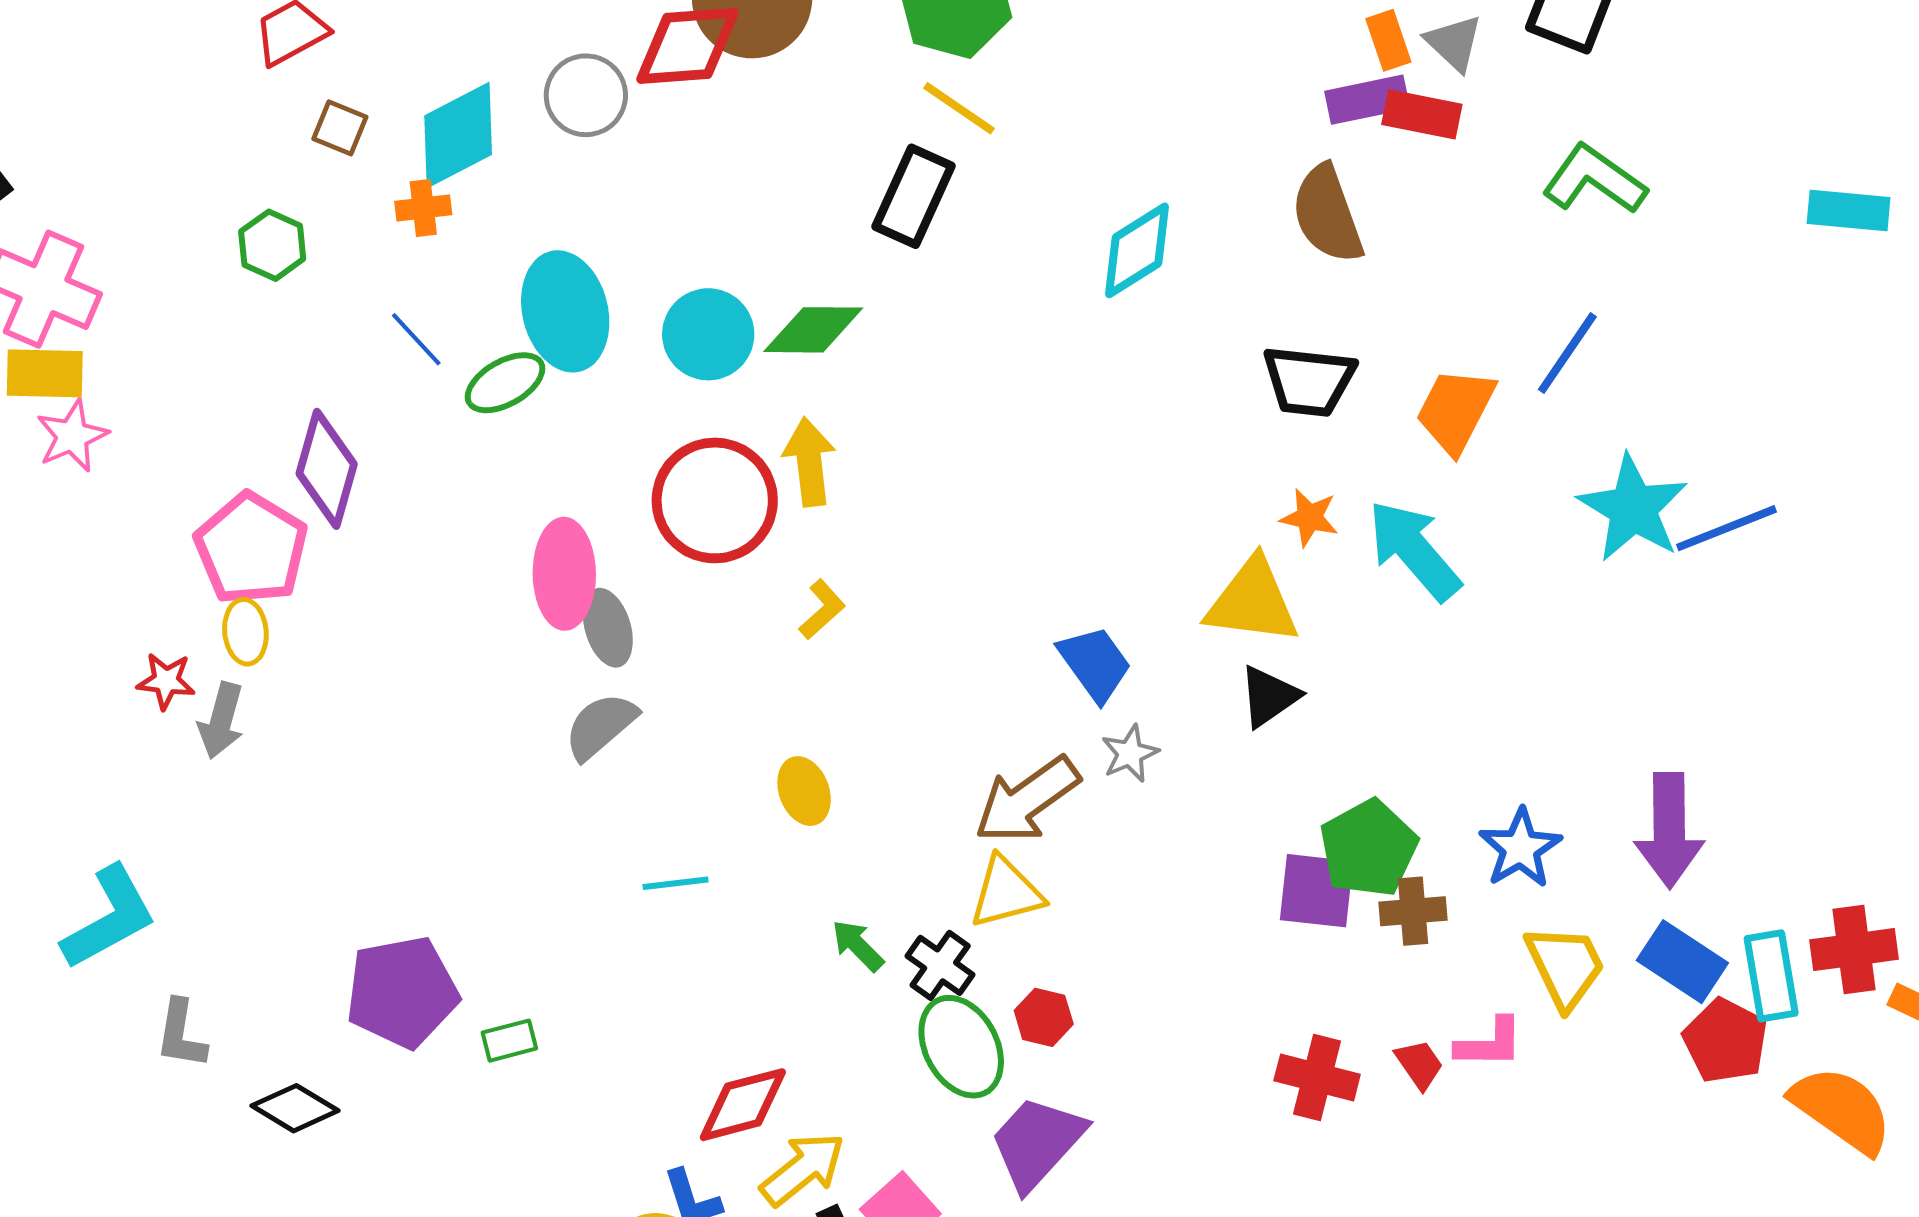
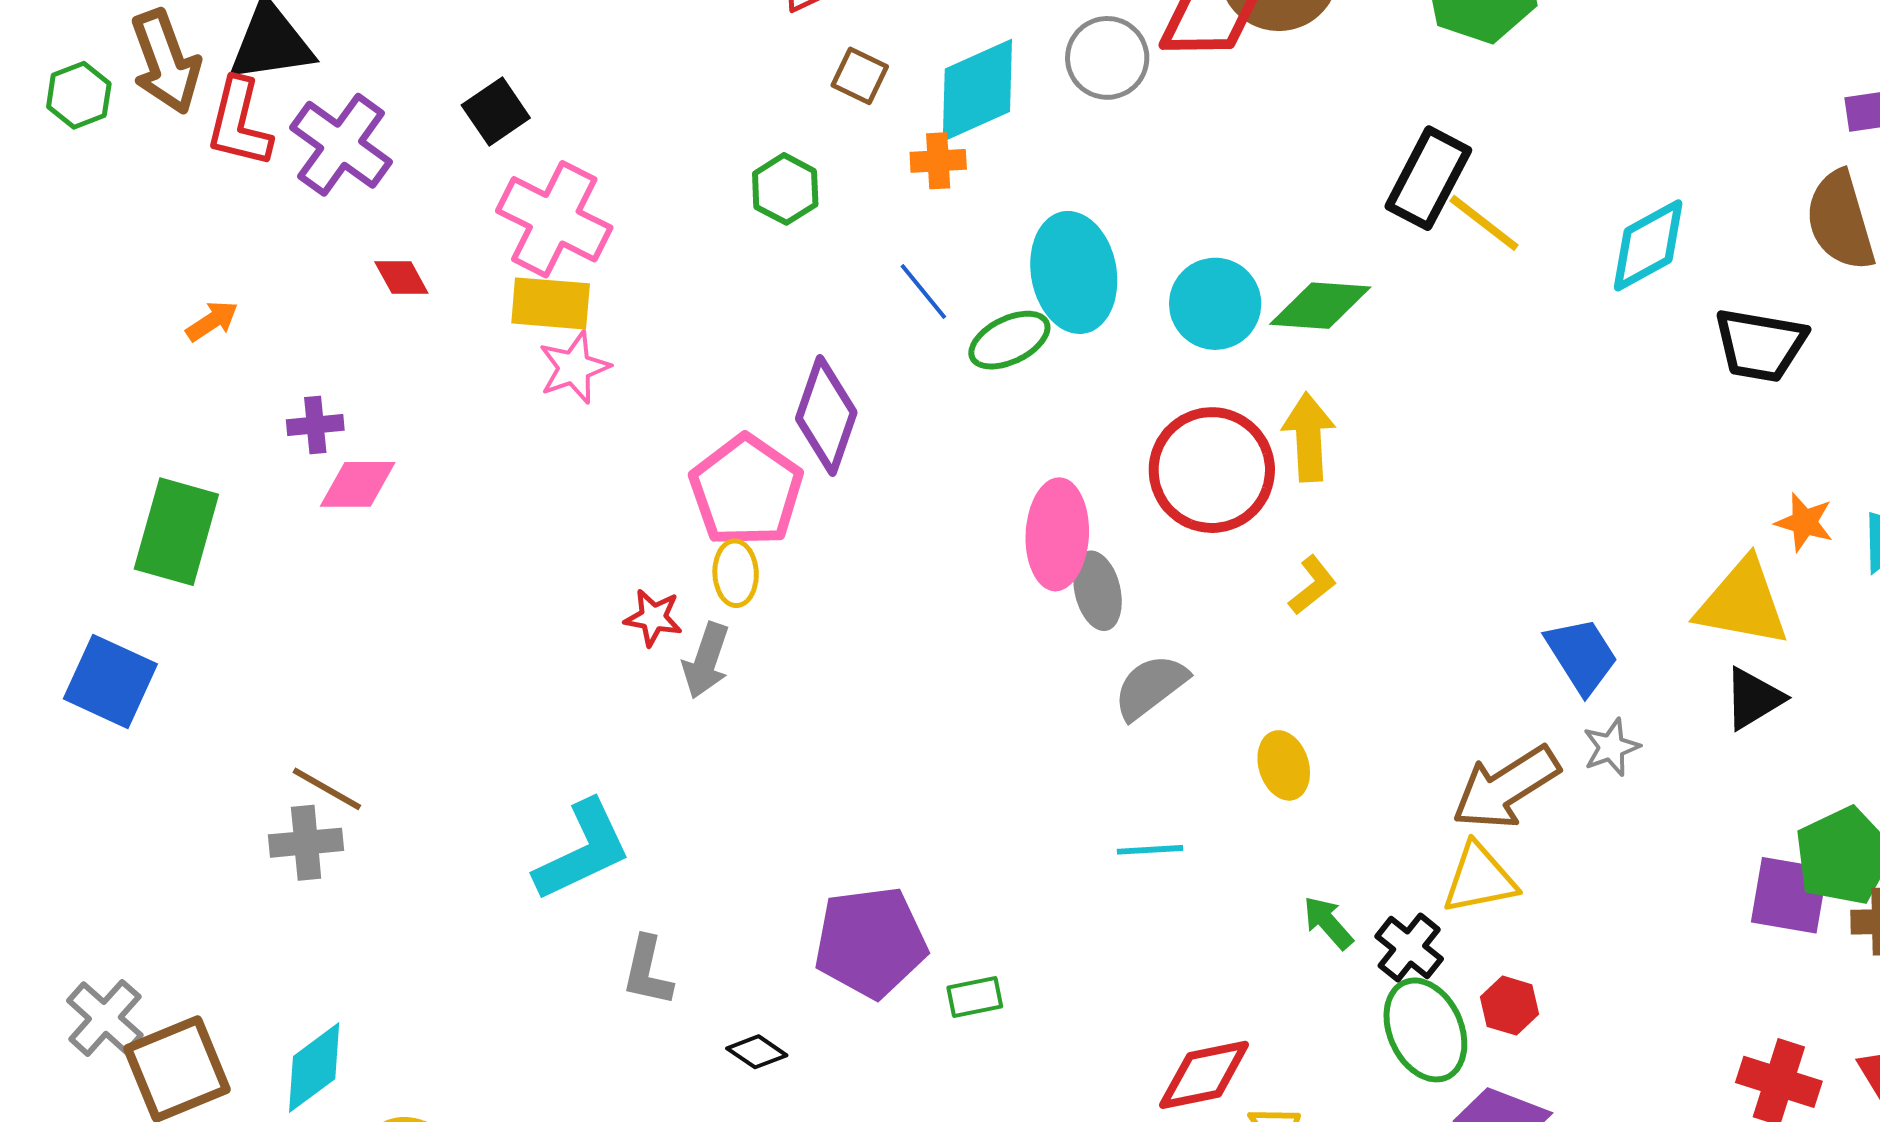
yellow line: (959, 108) -> (1484, 223), moved
black trapezoid: (1309, 381) -> (1760, 345), moved
gray semicircle: (601, 726) -> (1150, 687), moved
black diamond: (295, 1108) -> (757, 1052), size x0.7

